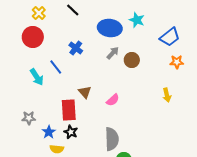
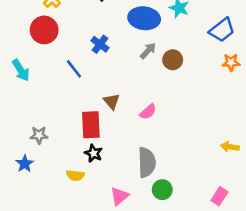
cyan arrow: (37, 77) -> (21, 70), moved
yellow arrow: (167, 95) -> (230, 147), moved, turned 112
blue star: (49, 132) -> (25, 164), moved

